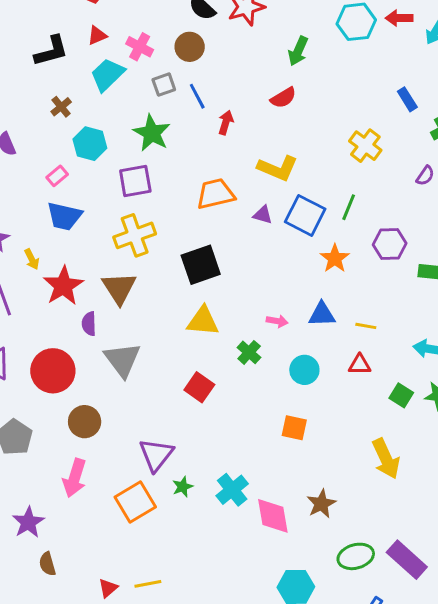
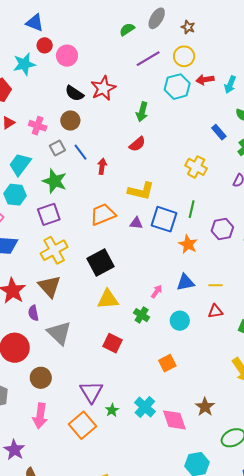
cyan trapezoid: (107, 75) -> (20, 164), moved
pink arrow: (277, 321) -> (157, 291), turned -56
orange square: (294, 428) -> (167, 363), moved, turned -30

